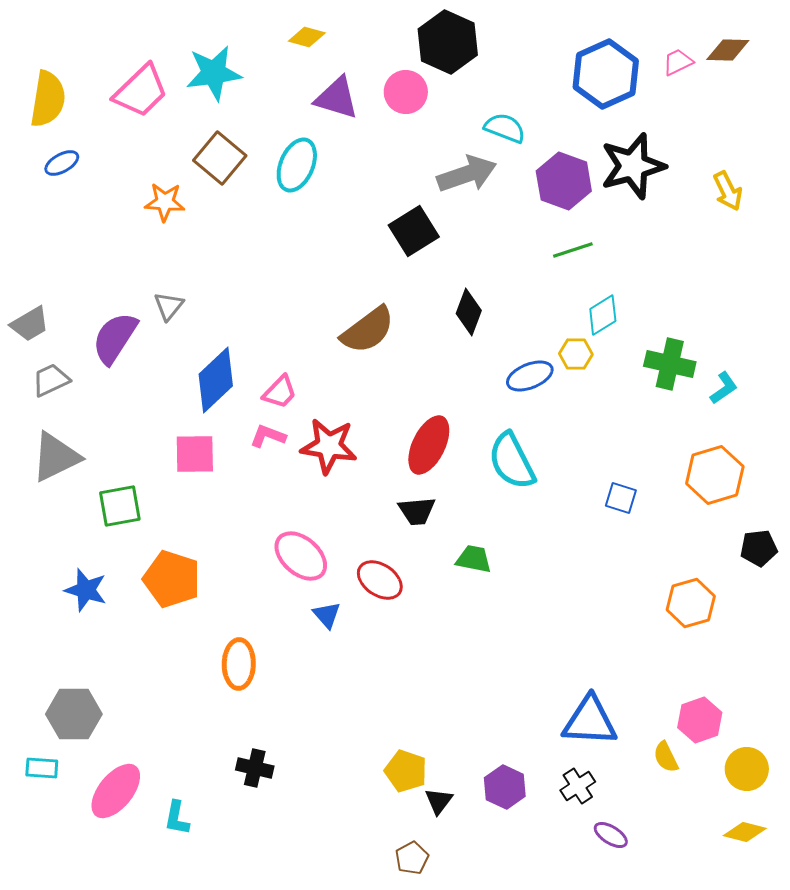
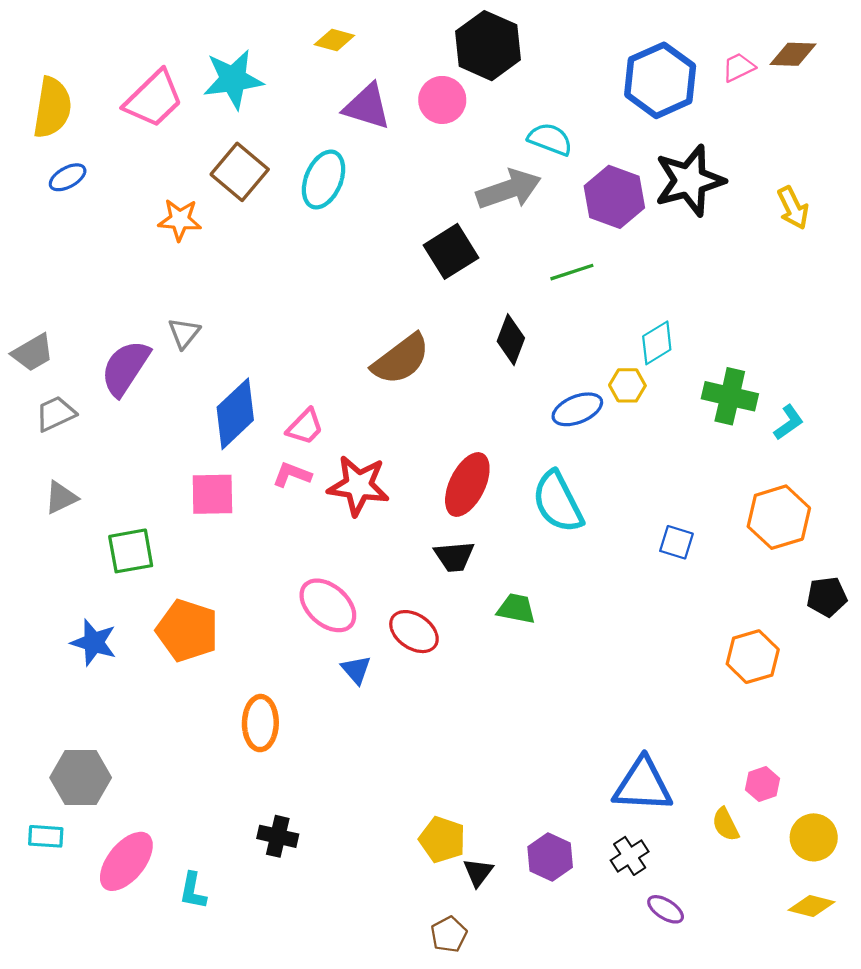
green line: (573, 250) -> (572, 272), moved
gray triangle: (56, 457) -> (61, 498), size x0.6
pink hexagon: (700, 720) -> (763, 784), size x0.7

